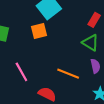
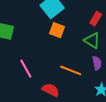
orange square: (39, 31) -> (57, 30), moved, turned 35

